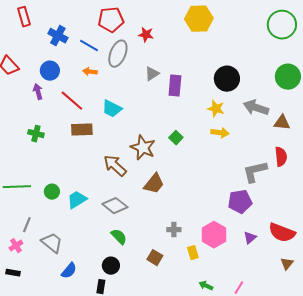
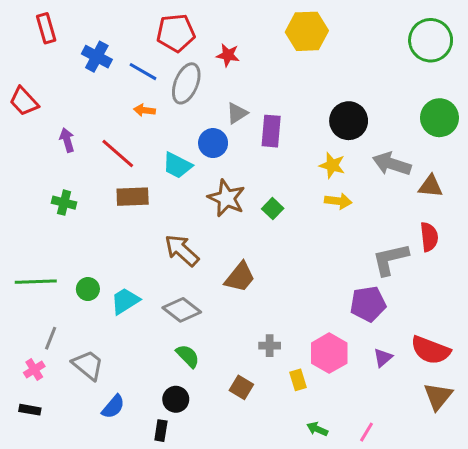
blue circle: (50, 71) -> (213, 143), moved
brown star: (143, 148) -> (226, 198), moved
brown triangle: (287, 264) -> (438, 396), size x1.5

